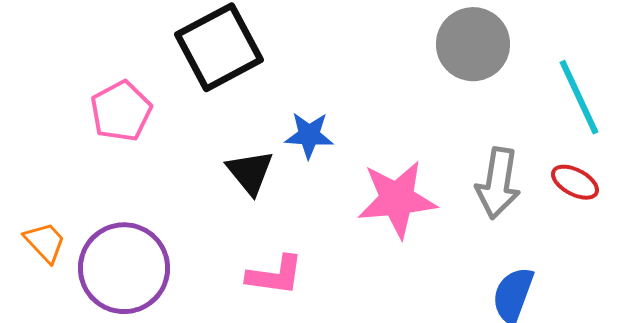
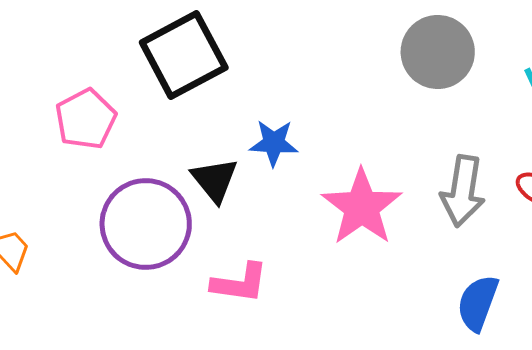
pink star: (397, 199) -> (362, 207), turned -30
purple circle: (124, 268) -> (146, 224), moved

